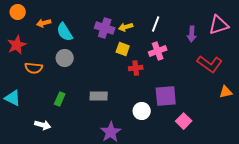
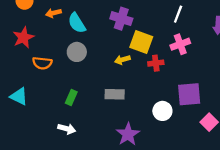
yellow arrow: (126, 27) -> (122, 60), moved
yellow square: (123, 49) -> (141, 42), size x1.5
white arrow: (43, 125) -> (67, 129), moved

